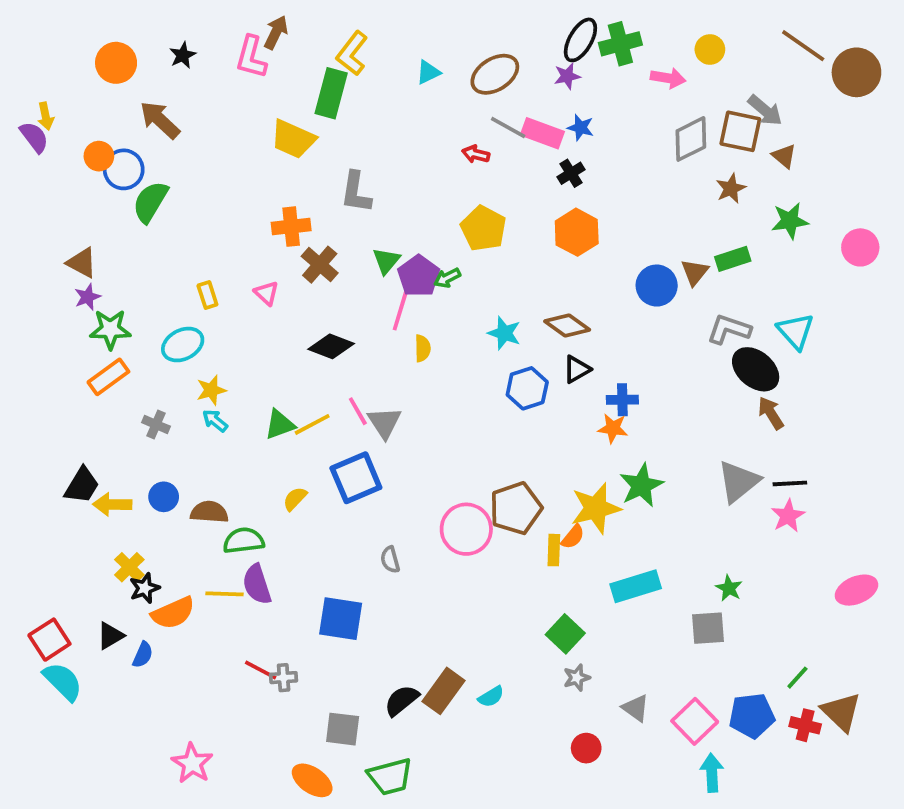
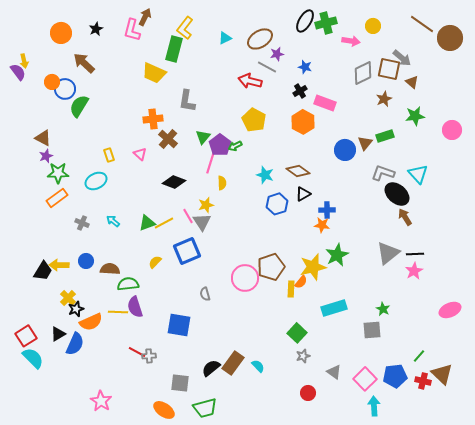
purple star: (567, 76) -> (277, 54), moved
pink rectangle: (542, 133) -> (325, 103), moved
red arrow: (476, 154) -> (250, 81), size x1.6
yellow star: (211, 390) -> (206, 205), moved
black trapezoid: (82, 485) -> (43, 271), moved
blue semicircle: (143, 655) -> (75, 344), size x1.6
cyan semicircle: (491, 697) -> (258, 366), turned -104

